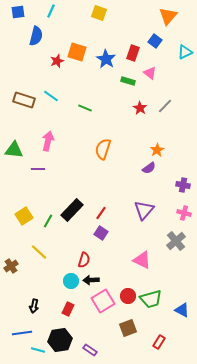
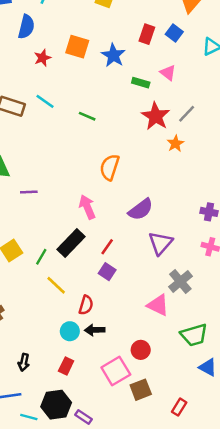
red rectangle: (133, 53) -> (147, 34), moved
red star: (57, 61) -> (42, 58), moved
red star: (140, 108) -> (156, 116), size x1.6
pink arrow: (48, 141) -> (87, 207), moved, turned -36
orange star: (157, 150) -> (175, 144), moved
purple semicircle: (149, 168) -> (141, 209), moved, size x1.5
gray cross: (176, 241) -> (180, 282), moved
yellow line: (39, 252) -> (56, 285), moved
green trapezoid: (151, 299) -> (194, 335), moved
pink square: (103, 301) -> (116, 371), moved
purple rectangle: (90, 350) -> (83, 417), moved

